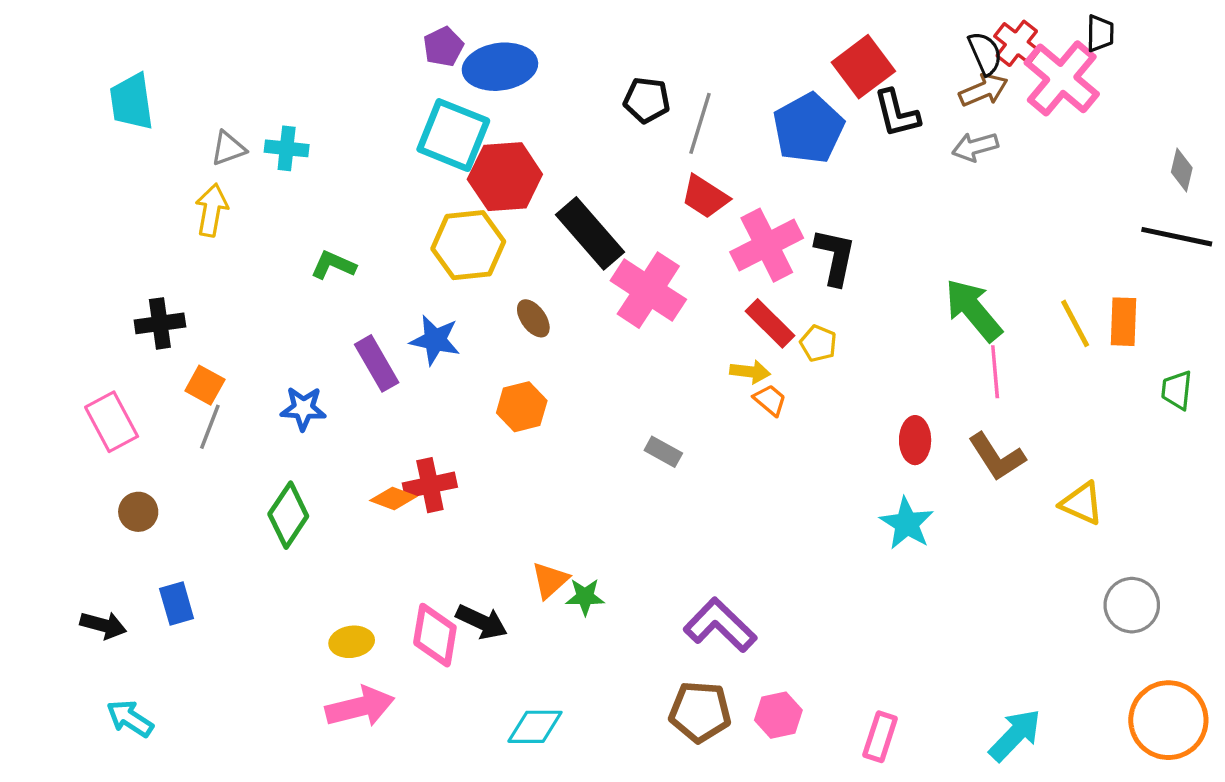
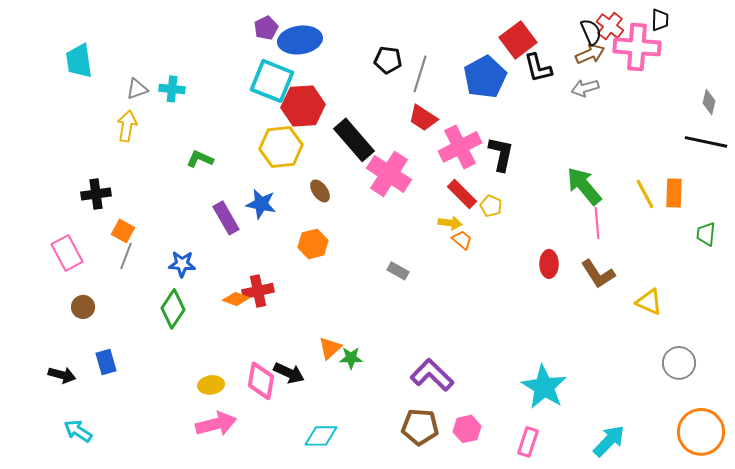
pink cross: (1062, 78) -> (637, 47), turned -36
blue star: (303, 408) -> (182, 264), moved
cyan star: (907, 523) -> (544, 387), moved, size x1.4

